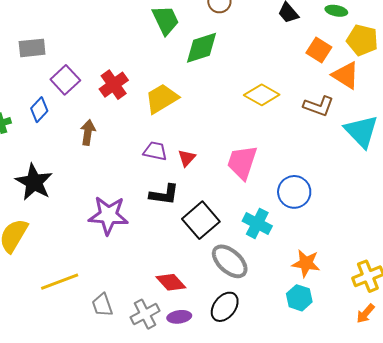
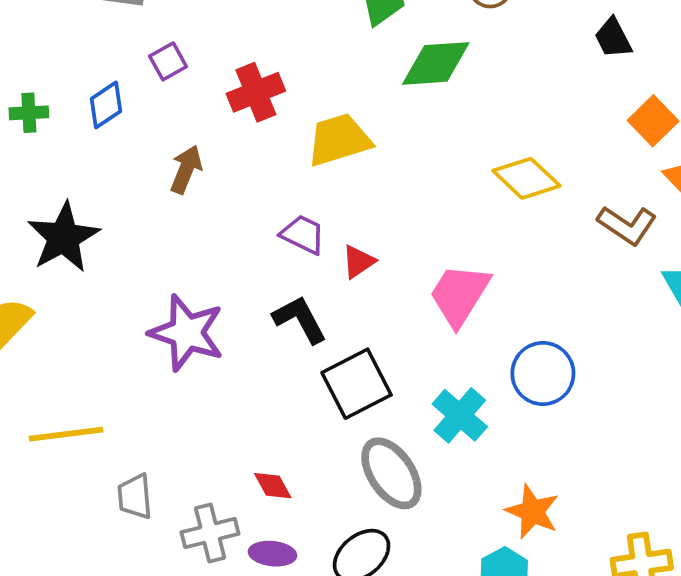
purple square: (65, 80) -> (168, 61), size x0.7
black L-shape: (164, 195) -> (300, 319), turned -140
red diamond: (171, 282) -> (273, 486), size x0.7

